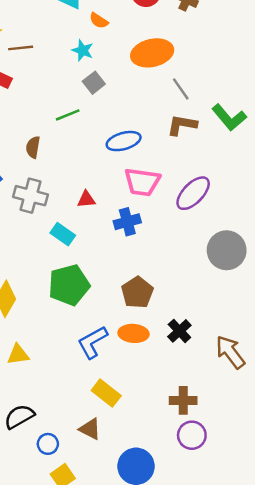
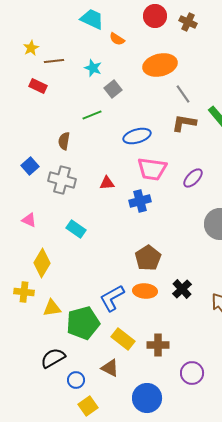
cyan star: (83, 50) -> (93, 68), moved
purple ellipse: (193, 193) -> (193, 178), size x0.7
cyan rectangle: (63, 234) -> (76, 229), moved
green pentagon: (69, 285) -> (83, 323), moved
brown cross: (183, 400) -> (158, 345), moved

